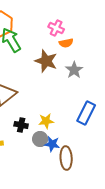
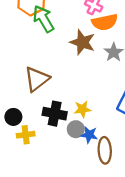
orange semicircle: (66, 43) -> (105, 22), size x1.6
black cross: (21, 125) -> (55, 114), size x1.5

